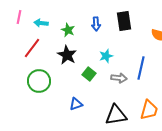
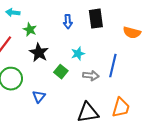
cyan arrow: (41, 23) -> (13, 13), moved
green star: (68, 30) -> (30, 30), moved
blue triangle: (76, 104) -> (39, 97), moved, turned -32

